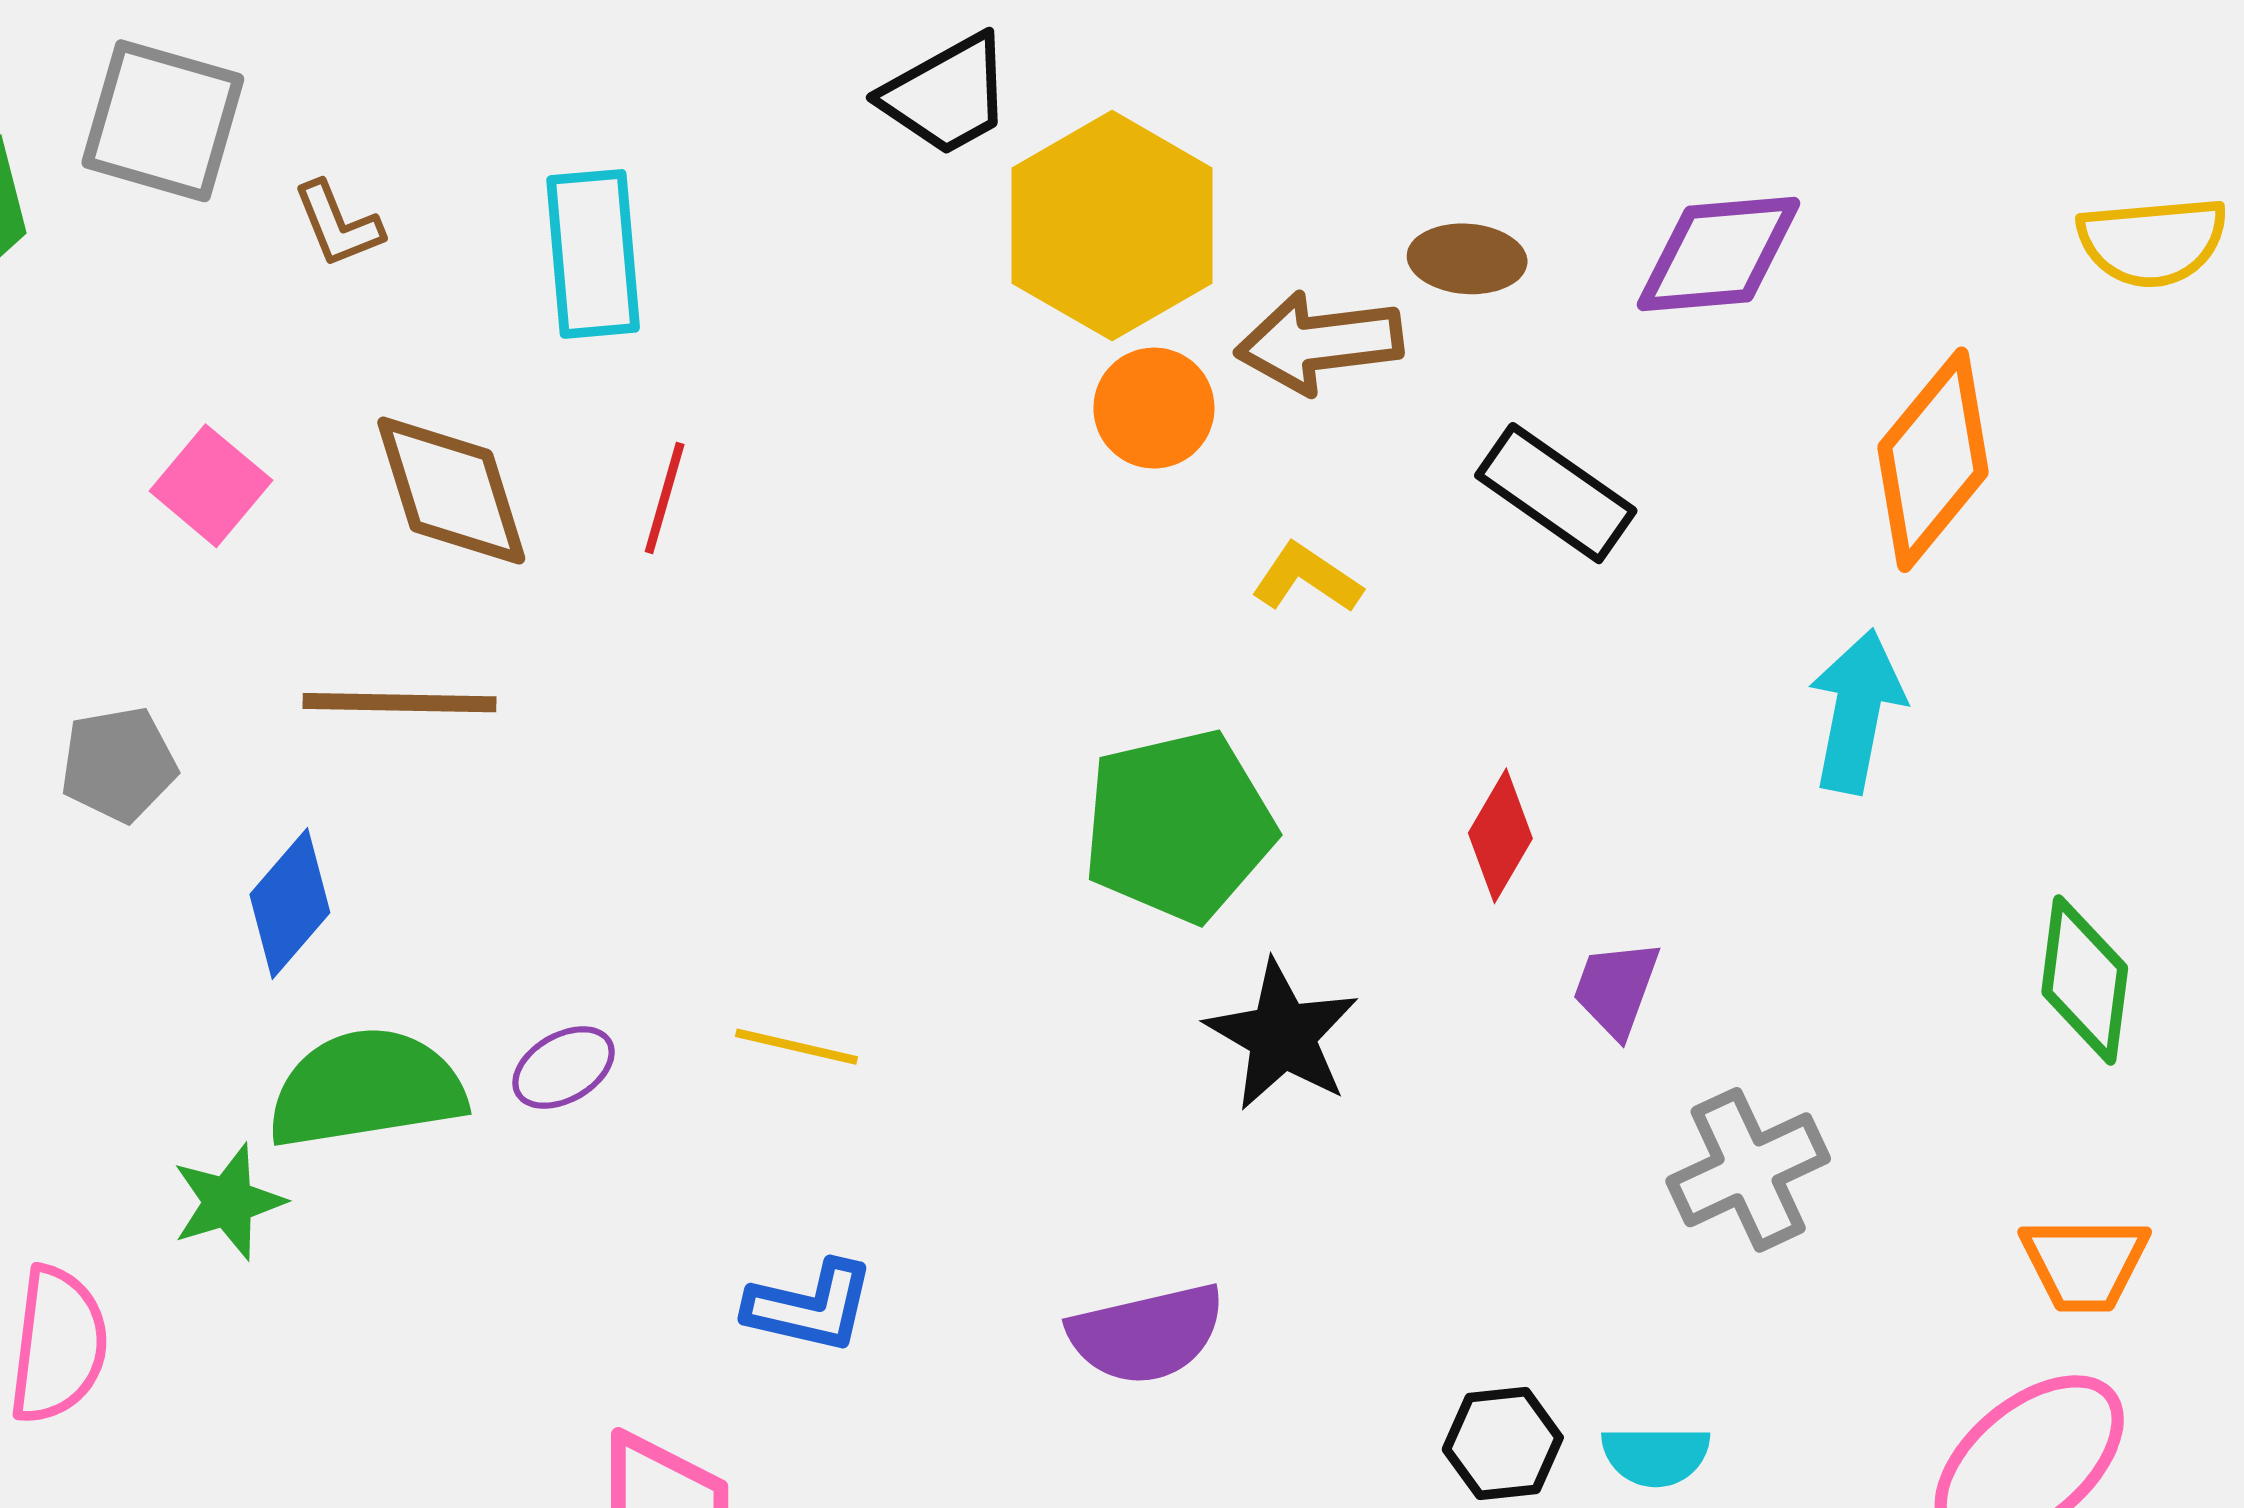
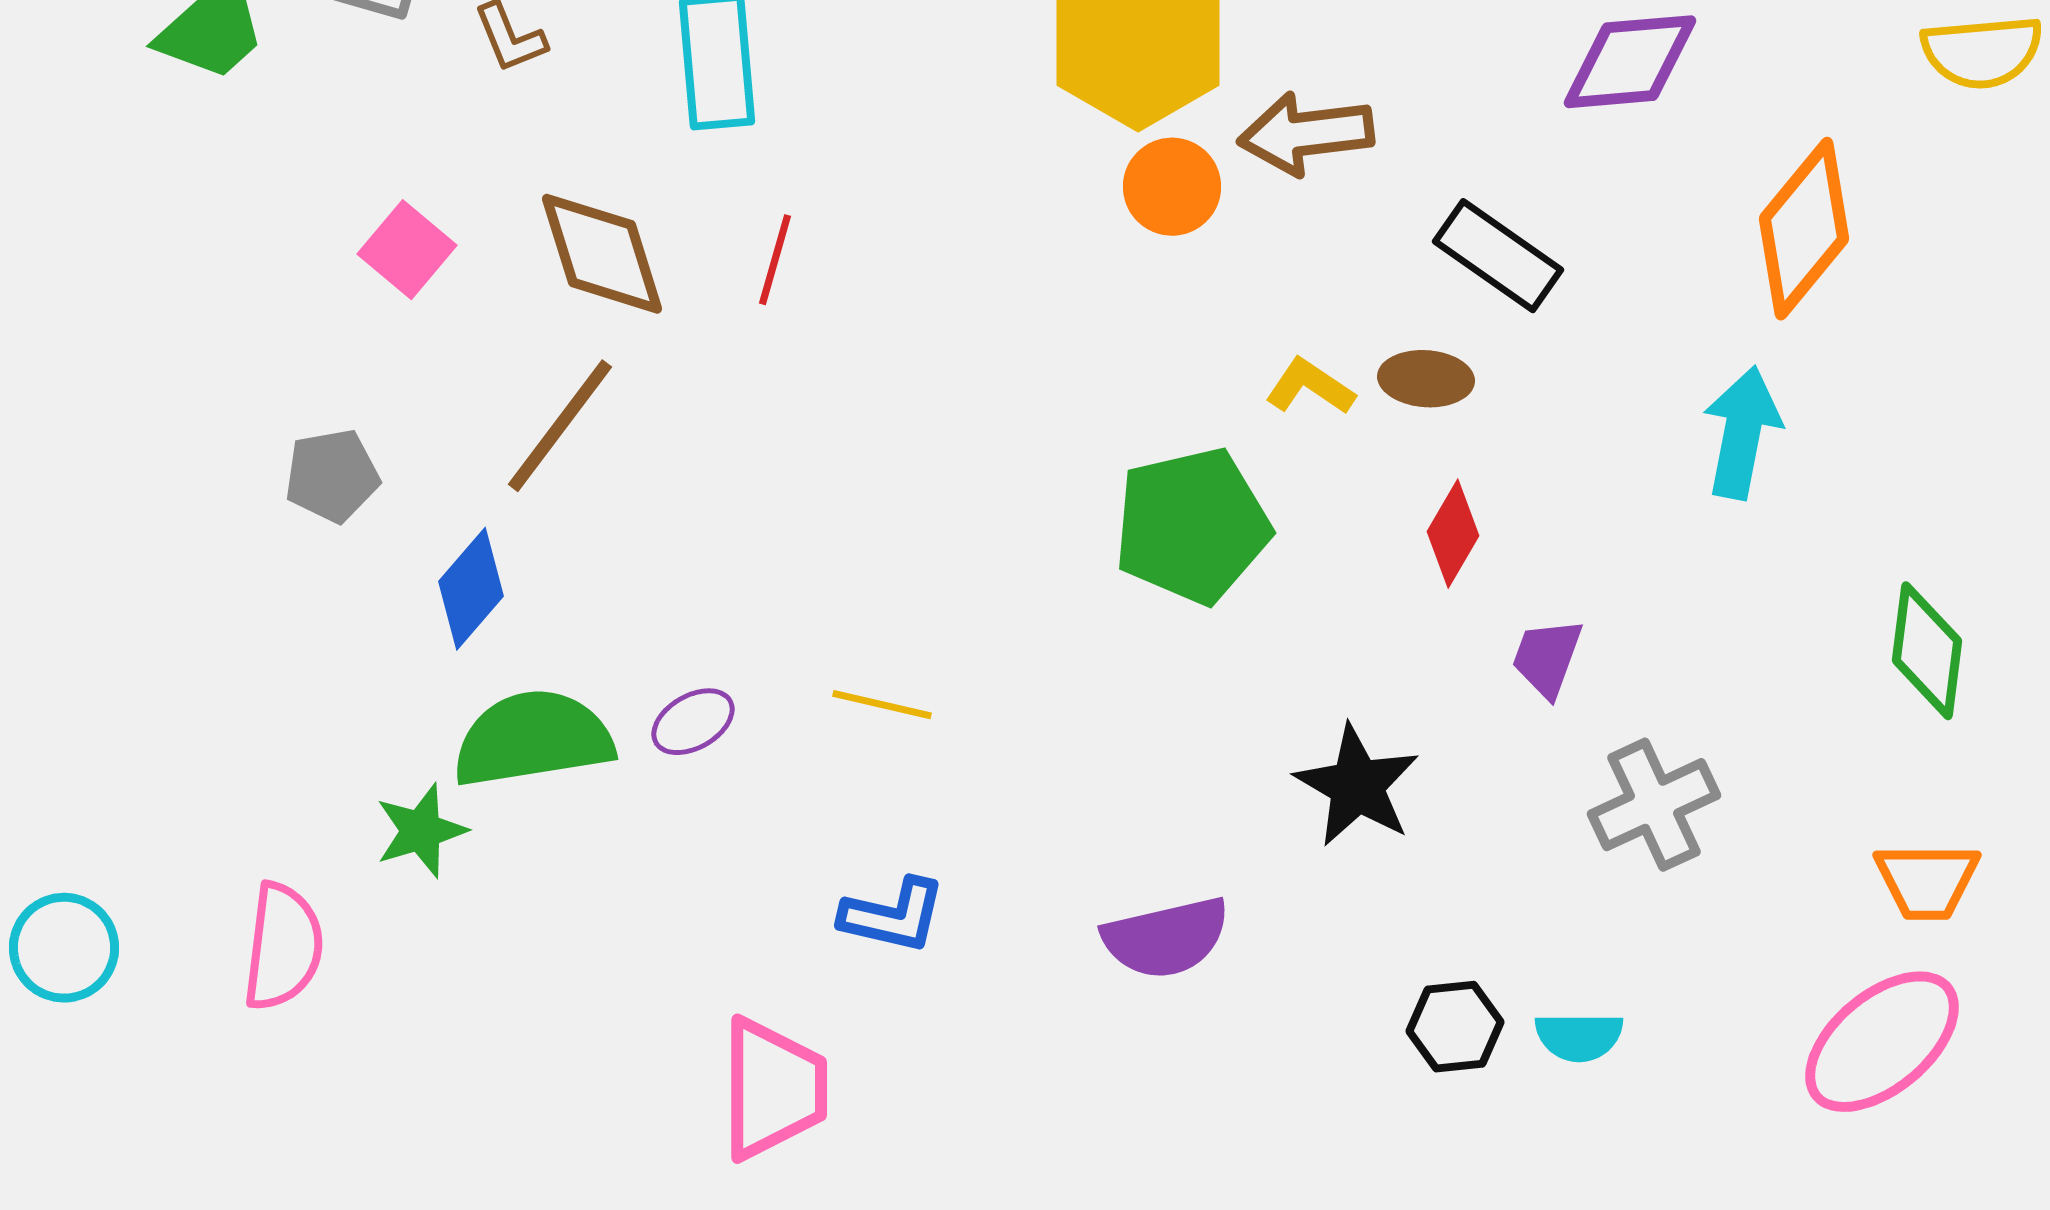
brown ellipse: (1467, 259) -> (1426, 379), moved
yellow L-shape: (1307, 578) -> (1310, 387), moved
brown line: (400, 703) -> (560, 426), turned -54
black star: (1282, 1035) -> (1357, 786), moved

